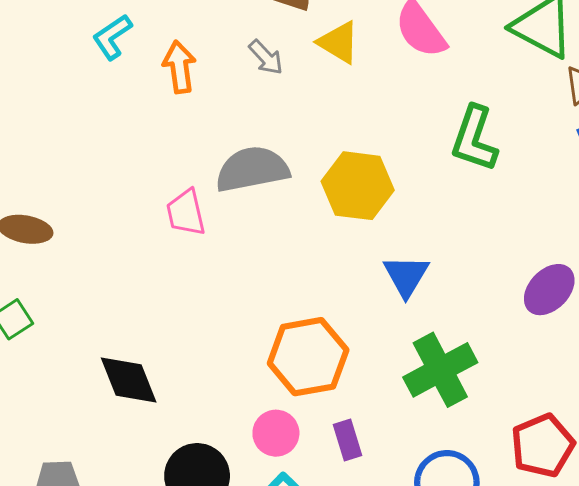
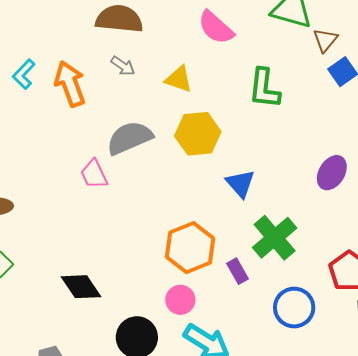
yellow triangle: (339, 42) -> (179, 79), moved
orange arrow: (179, 67) -> (70, 84), size x1.4
purple rectangle: (347, 440) -> (238, 271), moved

